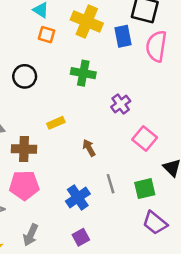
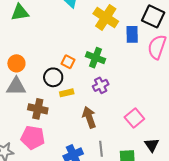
orange square: (46, 35) -> (68, 62), moved
black circle: (25, 76) -> (53, 77), moved
purple cross: (121, 104) -> (101, 85), moved
brown arrow: (89, 148) -> (89, 117), size x1.5

